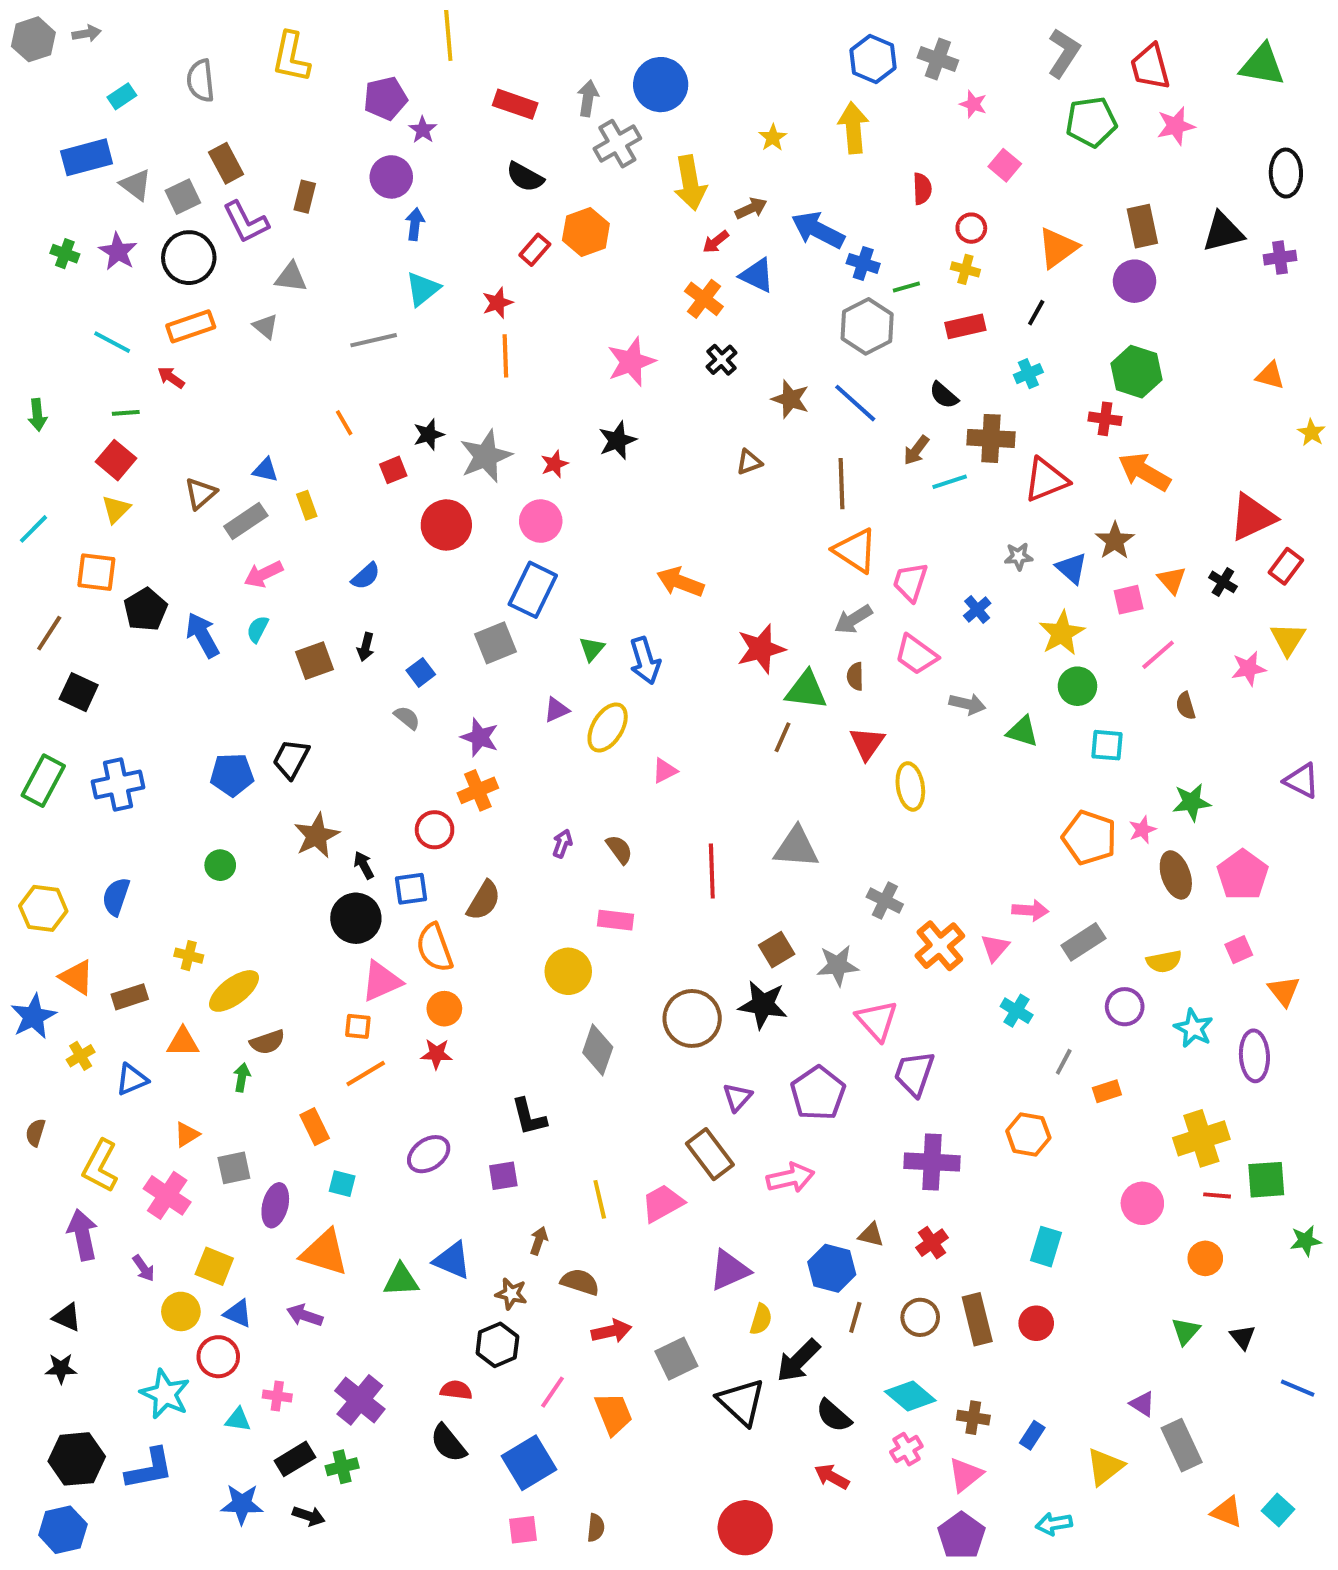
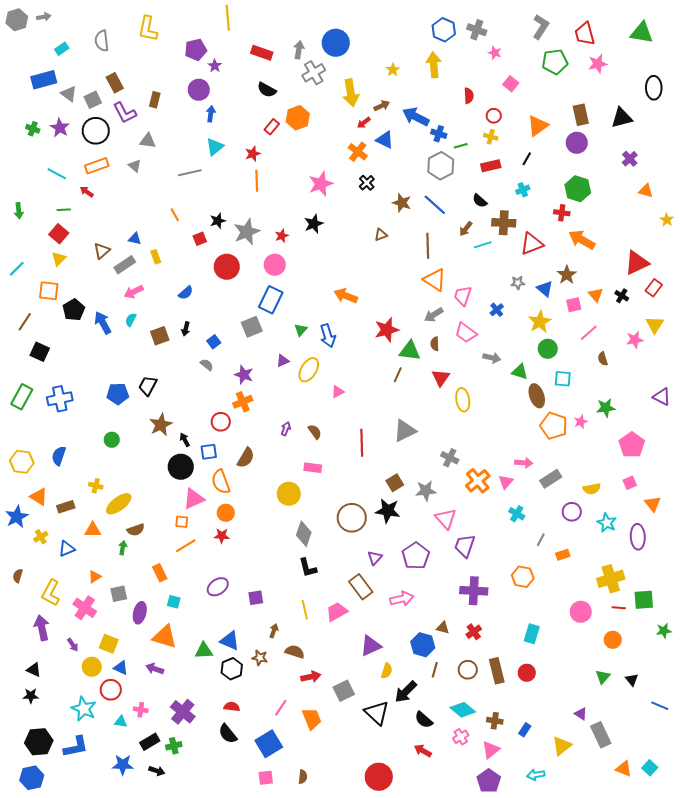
purple cross: (1280, 258) -> (630, 159), moved, turned -35
gray triangle: (796, 847) -> (405, 431), turned -30
brown ellipse: (1176, 875) -> (537, 396), moved
black L-shape: (529, 1117) -> (308, 568), moved
black hexagon: (497, 1345) -> (232, 669), moved

